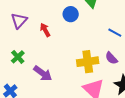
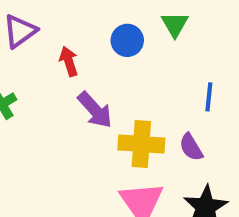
blue line: (115, 33) -> (209, 97), turned 56
purple arrow: (43, 73) -> (95, 110), moved

